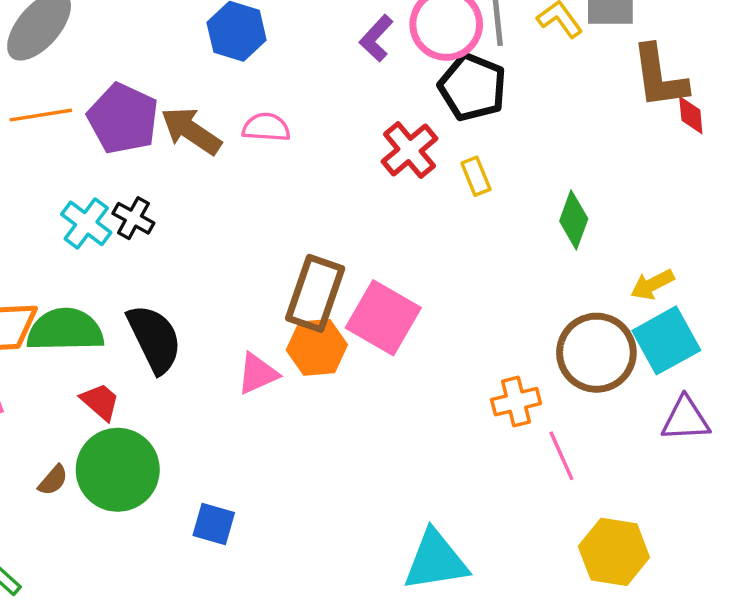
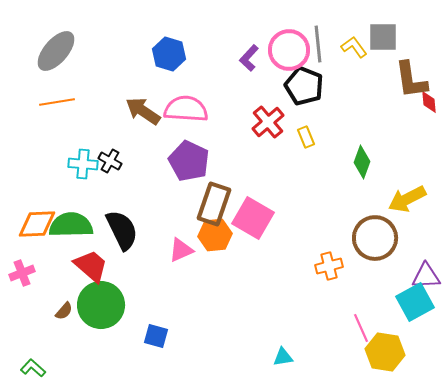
purple pentagon: (123, 119) -> (189, 161), moved
pink semicircle: (266, 127) -> (186, 109), size x1.6
cyan cross: (86, 223) -> (83, 164), turned -32
yellow arrow: (652, 285) -> (407, 199), size x1.5
cyan square: (666, 340) -> (415, 302), moved
red trapezoid: (100, 402) -> (91, 266), size x1.5
pink line: (561, 456) -> (361, 328), moved
cyan triangle: (436, 561) -> (283, 357), size x0.5

